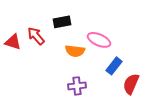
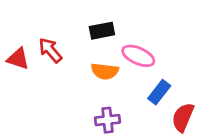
black rectangle: (62, 22) -> (102, 31), moved

